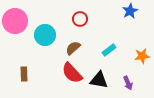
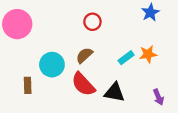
cyan circle: (45, 35) -> (52, 65), moved
orange star: (142, 56) -> (148, 54), moved
purple arrow: (128, 83) -> (158, 97), moved

